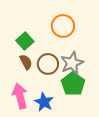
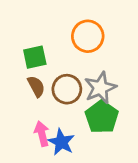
green square: (25, 41) -> (35, 57), turned 30
pink arrow: (20, 96) -> (42, 134), moved, size x0.7

